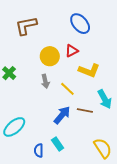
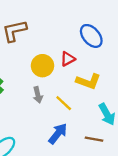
blue ellipse: (80, 24) -> (91, 36), moved
brown line: (85, 111) -> (94, 139), moved

